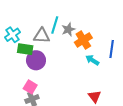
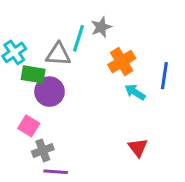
gray star: (68, 29) -> (101, 27), moved
pink square: (30, 87) -> (29, 126), moved

